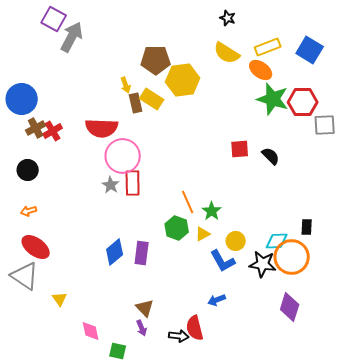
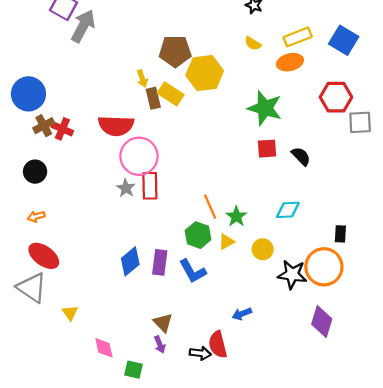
yellow semicircle: (227, 53) -> (253, 44), size x0.6
orange ellipse: (261, 70) -> (290, 62), turned -50
green star: (273, 99) -> (265, 108), moved
red cross: (53, 131) -> (62, 129), turned -36
cyan diamond: (277, 241) -> (288, 210), moved
blue L-shape: (223, 261) -> (193, 271), moved

